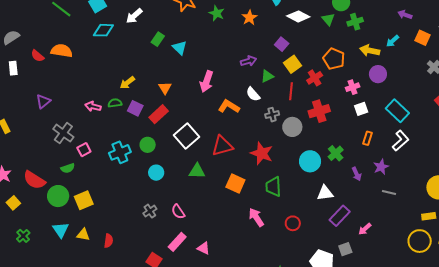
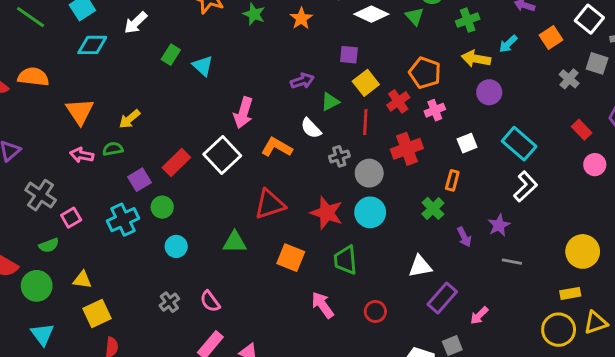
green cross: (355, 22) -> (468, 20), moved
orange square: (422, 38) -> (551, 38), turned 35
purple square: (282, 44) -> (349, 55), turned -32
pink cross: (353, 87) -> (435, 110), moved
orange triangle: (165, 88) -> (80, 111), moved, size x1.5
purple square: (135, 108) -> (139, 180), moved, turned 35
white square: (186, 136) -> (222, 155), moved
orange rectangle: (367, 138) -> (452, 180), moved
cyan circle: (310, 161) -> (370, 212), moved
yellow square: (84, 200) -> (97, 314), moved
yellow triangle: (83, 235) -> (82, 280), moved

